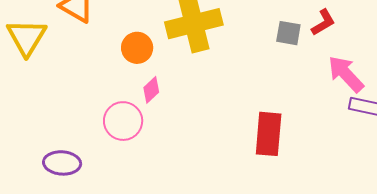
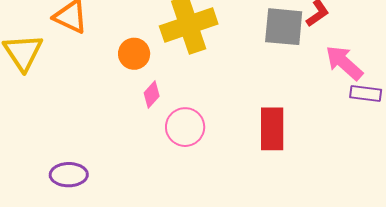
gray square: (288, 33) -> (284, 27), size x1.6
pink circle: (123, 121) -> (185, 127), moved

